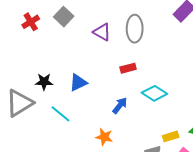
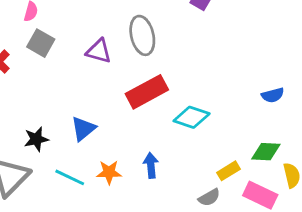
red rectangle: (128, 68) -> (147, 92), size x1.8
blue arrow: (120, 105) -> (151, 165), moved, turned -30
orange star: (104, 137) -> (109, 172), moved

